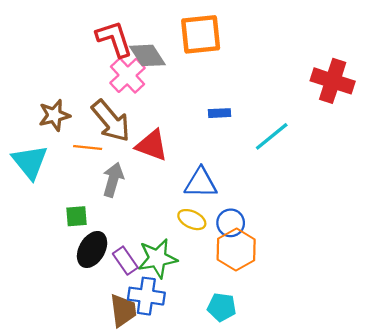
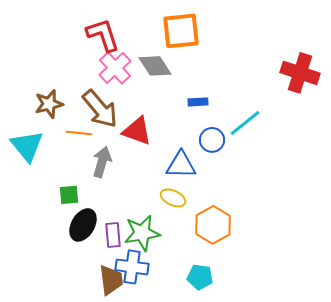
gray diamond: (147, 55) -> (155, 66), moved
blue circle: (231, 223) -> (212, 140), moved
purple rectangle: (125, 261) -> (113, 235), turned 30

